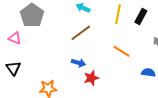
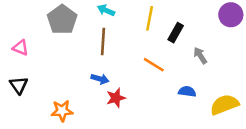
gray pentagon: (32, 15) -> (62, 20), moved
black rectangle: (141, 16) -> (176, 33), moved
brown line: (81, 33) -> (103, 41), turned -50

